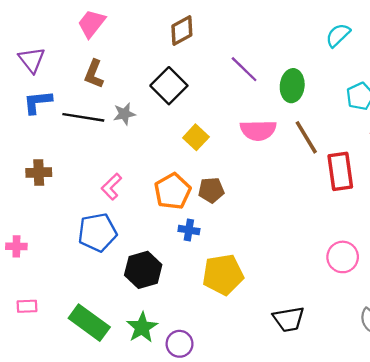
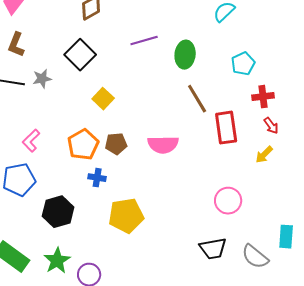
purple line: (244, 69) -> (144, 41), turned -60
pink semicircle: (258, 130) -> (163, 145), moved
black trapezoid: (289, 319) -> (213, 249), moved

